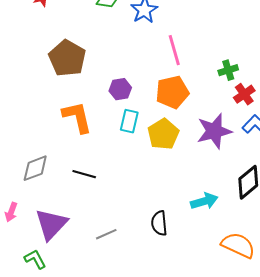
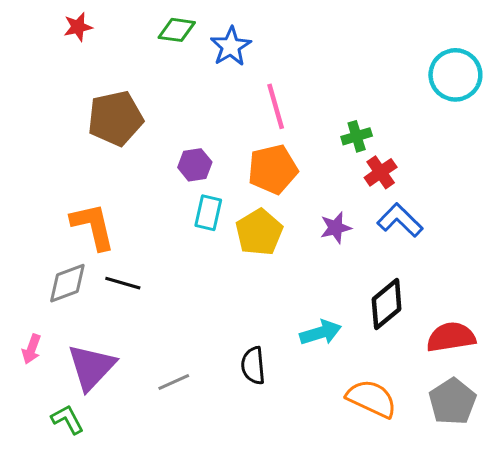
brown pentagon: (67, 58) -> (115, 118), turned 30
orange L-shape: (77, 117) -> (93, 226), moved
purple star: (214, 131) -> (336, 228), size x0.6
black line: (84, 174) -> (123, 283), moved

